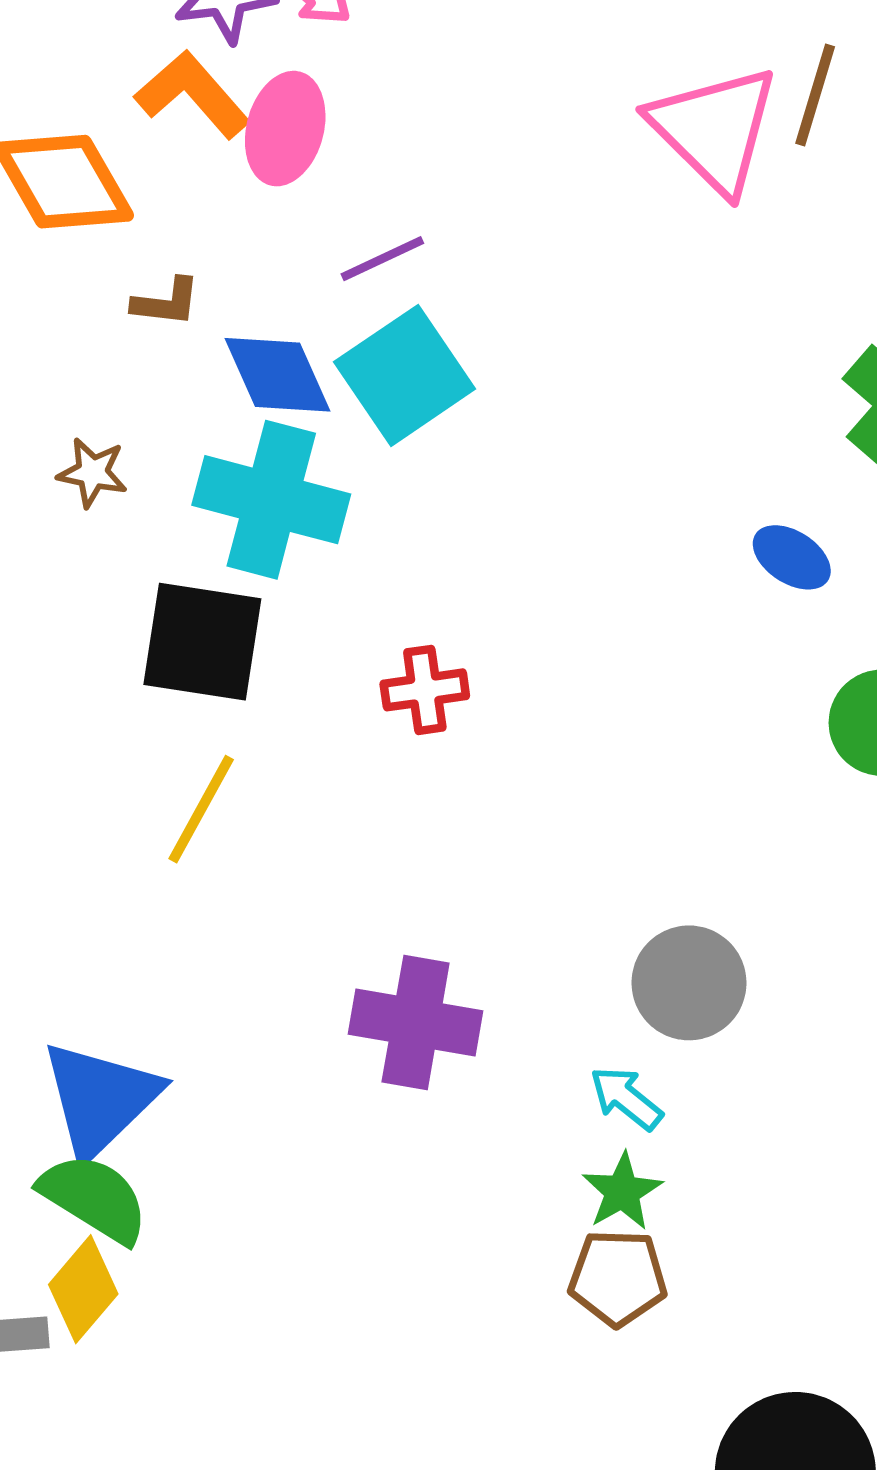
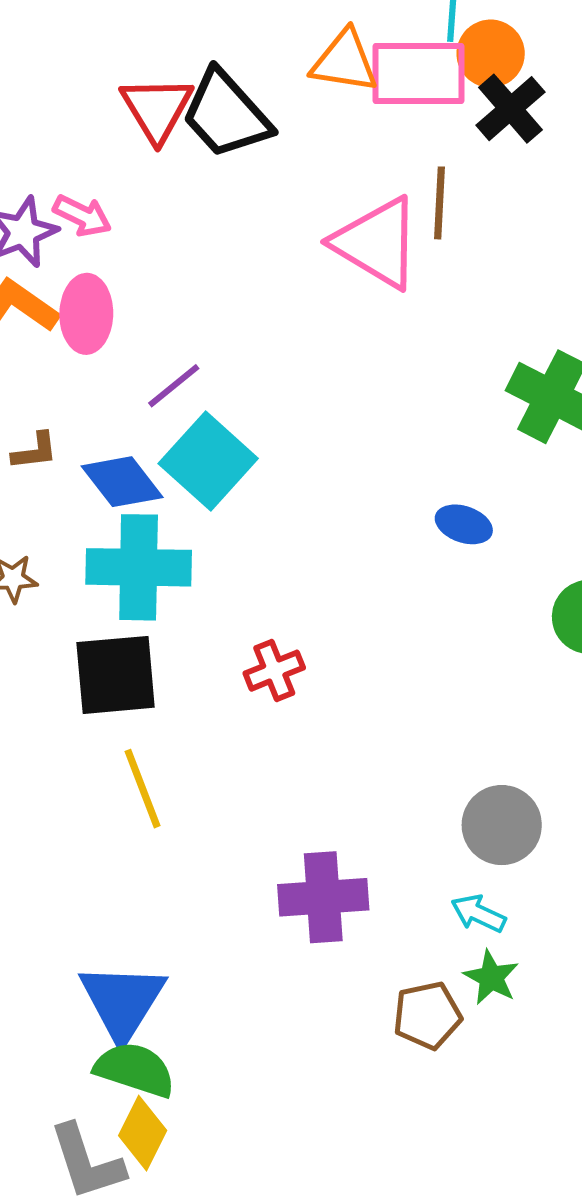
blue ellipse: (792, 557) -> (464, 524), moved
yellow line: (201, 809) -> (143, 789), turned -36
brown pentagon: (618, 1278) -> (427, 1015), moved

